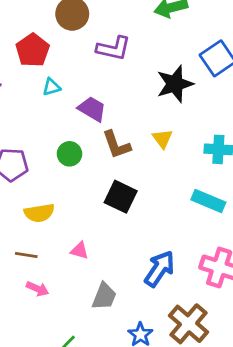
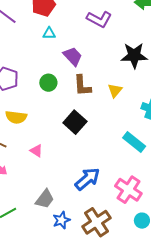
gray trapezoid: (104, 296) -> (45, 199), moved

